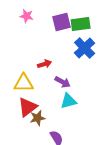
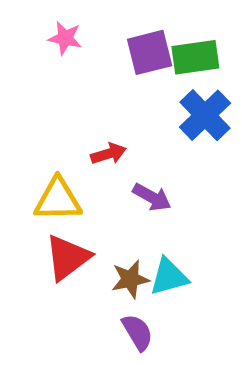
cyan triangle: (69, 101) -> (169, 277), moved
brown star: (38, 118) -> (130, 279), moved

